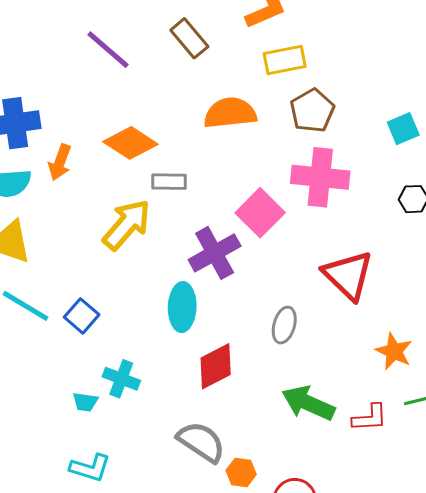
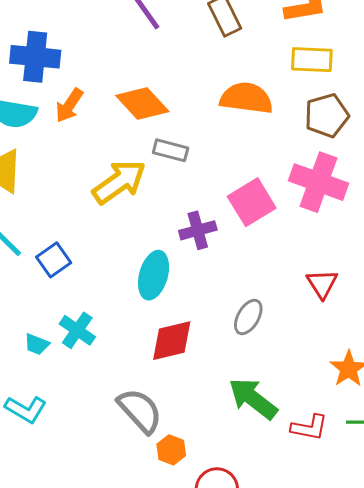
purple cross: (215, 253) -> (198, 230), size x0.7
red triangle: (348, 275) -> (322, 284), size x0.6

